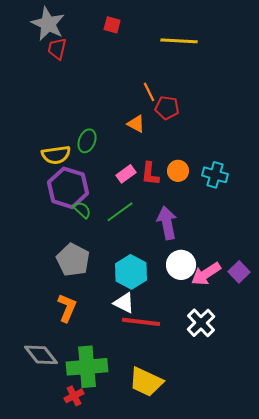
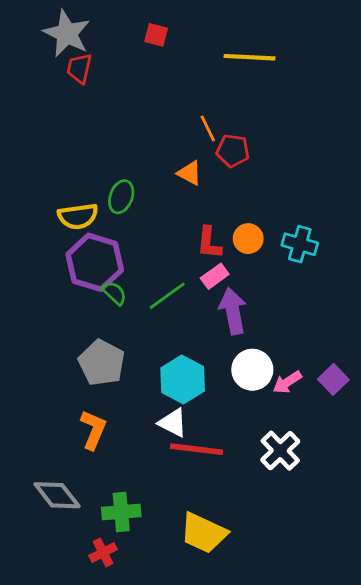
pink rectangle: (126, 174) -> (215, 276), moved
pink arrow: (206, 274) -> (287, 382), size x0.7
green cross: (87, 367) -> (121, 512), size x0.7

